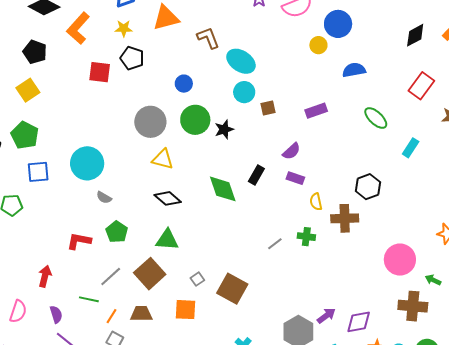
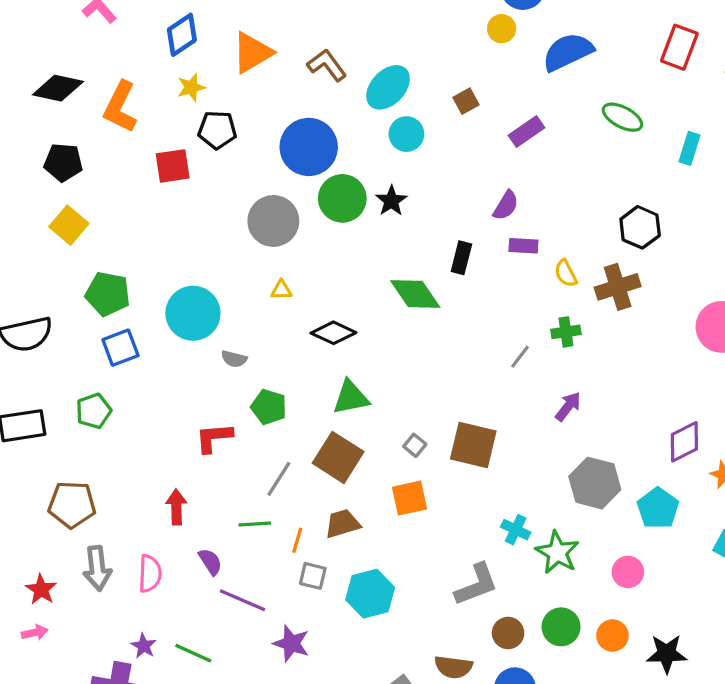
cyan ellipse: (241, 61) -> (388, 87), turned -64
blue semicircle: (354, 70) -> (568, 52), size x1.4
blue circle: (184, 84) -> (309, 147), size x2.0
brown square: (268, 108) -> (466, 101), moved
green pentagon: (25, 135) -> (108, 294), moved
yellow triangle: (163, 159) -> (281, 290), moved, size x0.6
purple arrow: (326, 316) -> (568, 406), moved

